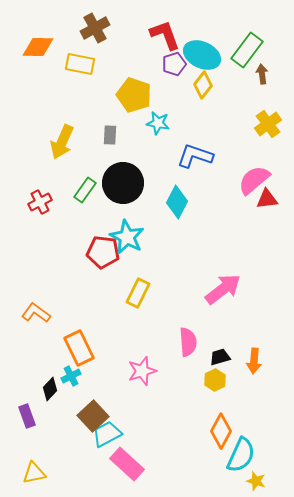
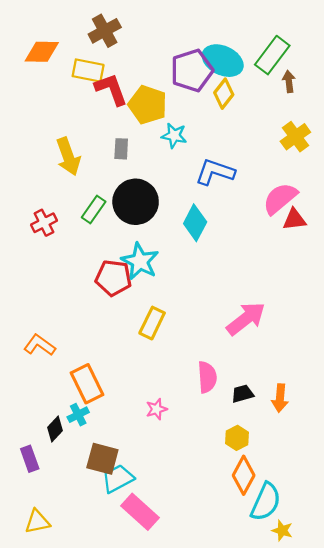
red L-shape: (165, 35) -> (111, 89), moved
purple pentagon: (174, 64) -> (192, 70), size x1.6
yellow arrow: (62, 142) -> (68, 157), turned -44
pink star: (142, 371) -> (156, 409), size x0.7
yellow hexagon: (215, 380) -> (237, 438), moved
brown square: (93, 416) -> (102, 459), turned -32

